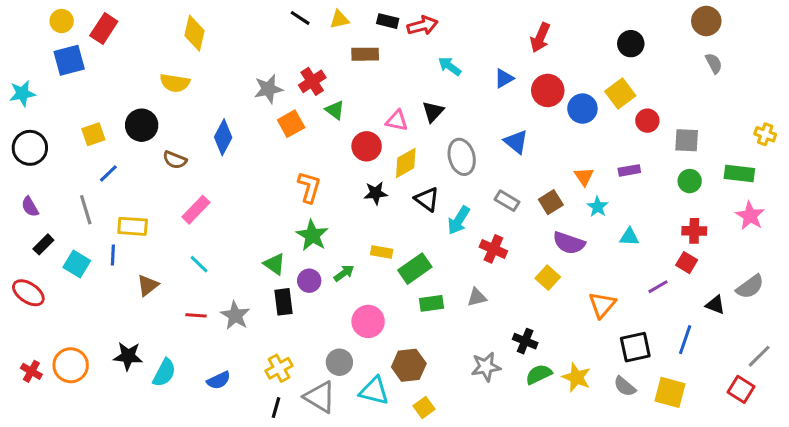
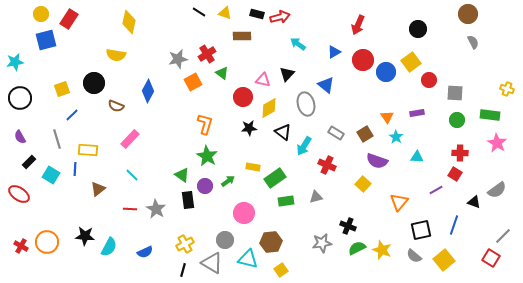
yellow triangle: (339, 19) -> (225, 13), turned 32
blue triangle: (516, 142) -> (326, 85), moved
yellow square: (670, 392) -> (444, 260), turned 35

